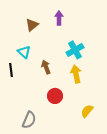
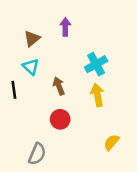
purple arrow: (59, 18) -> (65, 27), moved
brown triangle: (32, 25) -> (32, 38), moved
red circle: (55, 96) -> (60, 119), moved

